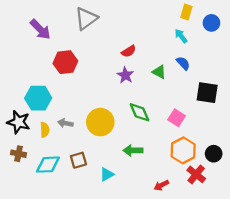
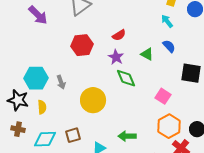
red hexagon: (65, 62) -> (82, 45), moved
green diamond: (140, 112) -> (126, 78), moved
gray arrow: (65, 123) -> (61, 82), moved, turned -120
green arrow: (133, 150) -> (127, 136), moved

